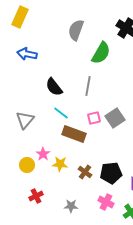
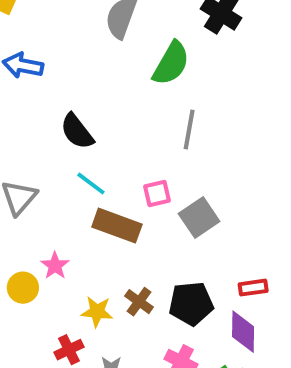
gray line: (88, 86) -> (189, 129), moved
gray square: (115, 118) -> (199, 218), moved
yellow star: (60, 164) -> (97, 312), moved
red cross: (36, 196) -> (69, 350), moved

